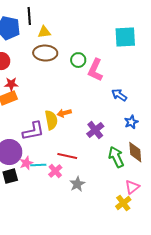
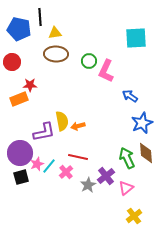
red star: (11, 84) -> (30, 85), moved
orange arrow: (64, 113) -> (78, 126), moved
blue star: (131, 122) -> (142, 123), size x1.5
purple cross: (95, 130) -> (106, 176), moved
cyan line: (38, 165) -> (49, 166), turned -49
pink triangle: (132, 187) -> (126, 188), moved
yellow cross: (123, 203) -> (134, 216), moved

